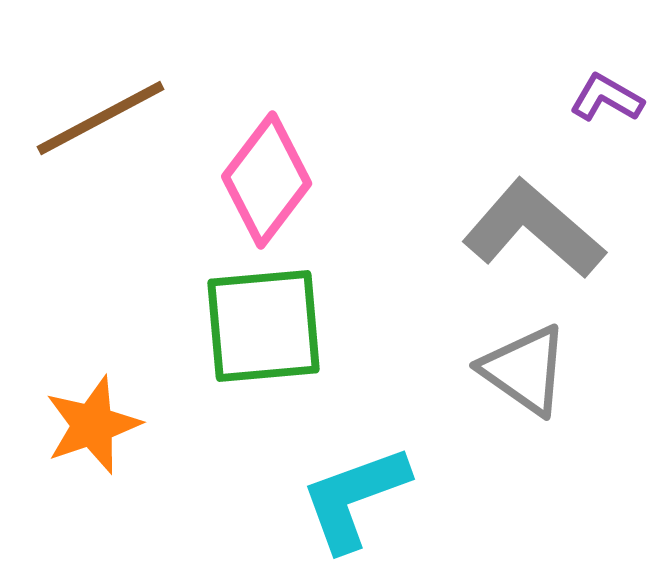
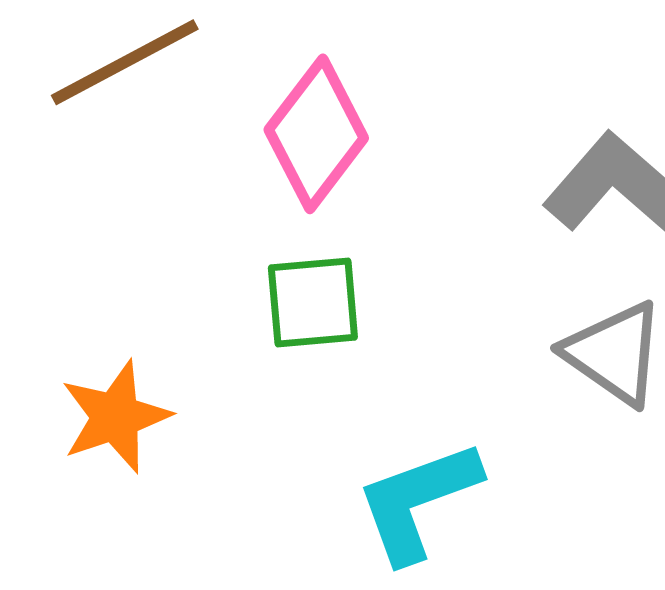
green square: (264, 326) -> (313, 302), size x0.7

